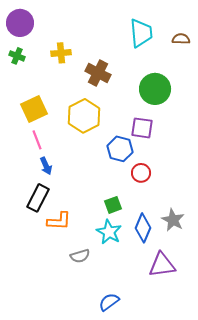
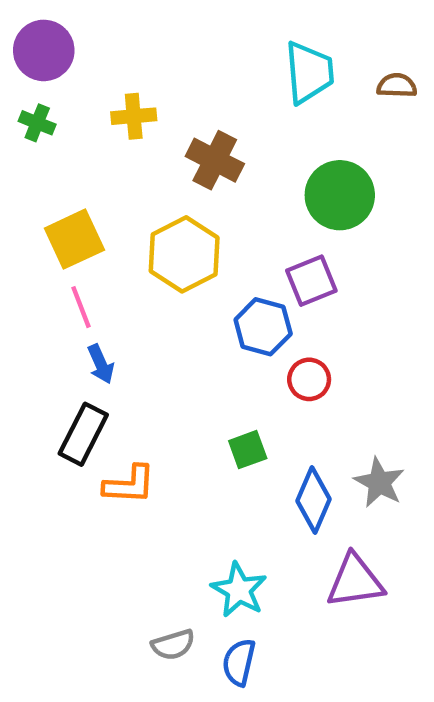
purple square: (142, 128) -> (311, 281), turned -30
cyan star: (109, 232) -> (239, 590), moved
gray semicircle: (80, 256) -> (173, 645), moved
blue semicircle: (109, 302) -> (239, 662), turned -40

